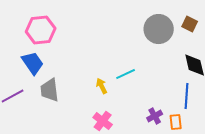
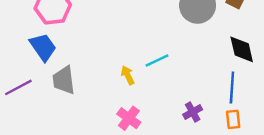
orange rectangle: (176, 122) -> (233, 119), moved

